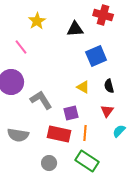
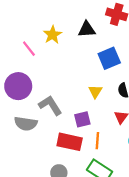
yellow star: (37, 21) -> (52, 35), moved
yellow triangle: (83, 87) -> (95, 91), turned 32
gray semicircle: (18, 135) -> (26, 124), moved

